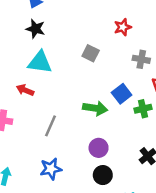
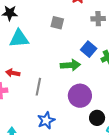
red arrow: (25, 90) -> (13, 73), moved
purple circle: (99, 148) -> (80, 96), size x1.5
black circle: (103, 175) -> (97, 118), moved

